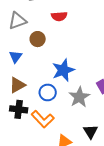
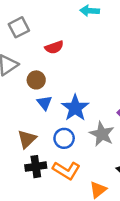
blue triangle: (15, 57) -> (44, 103), moved

